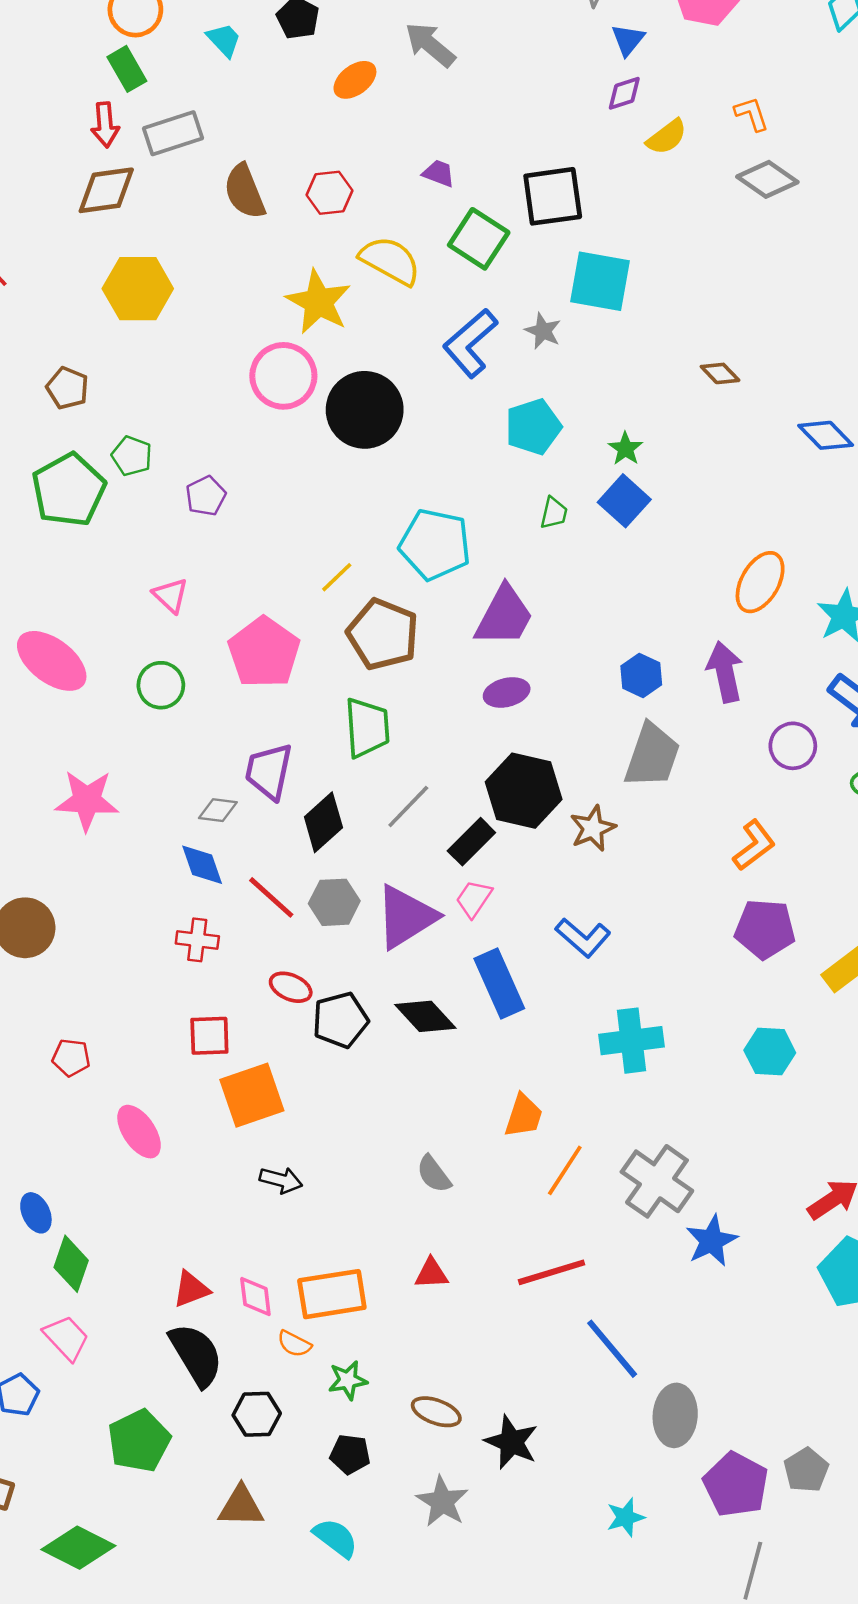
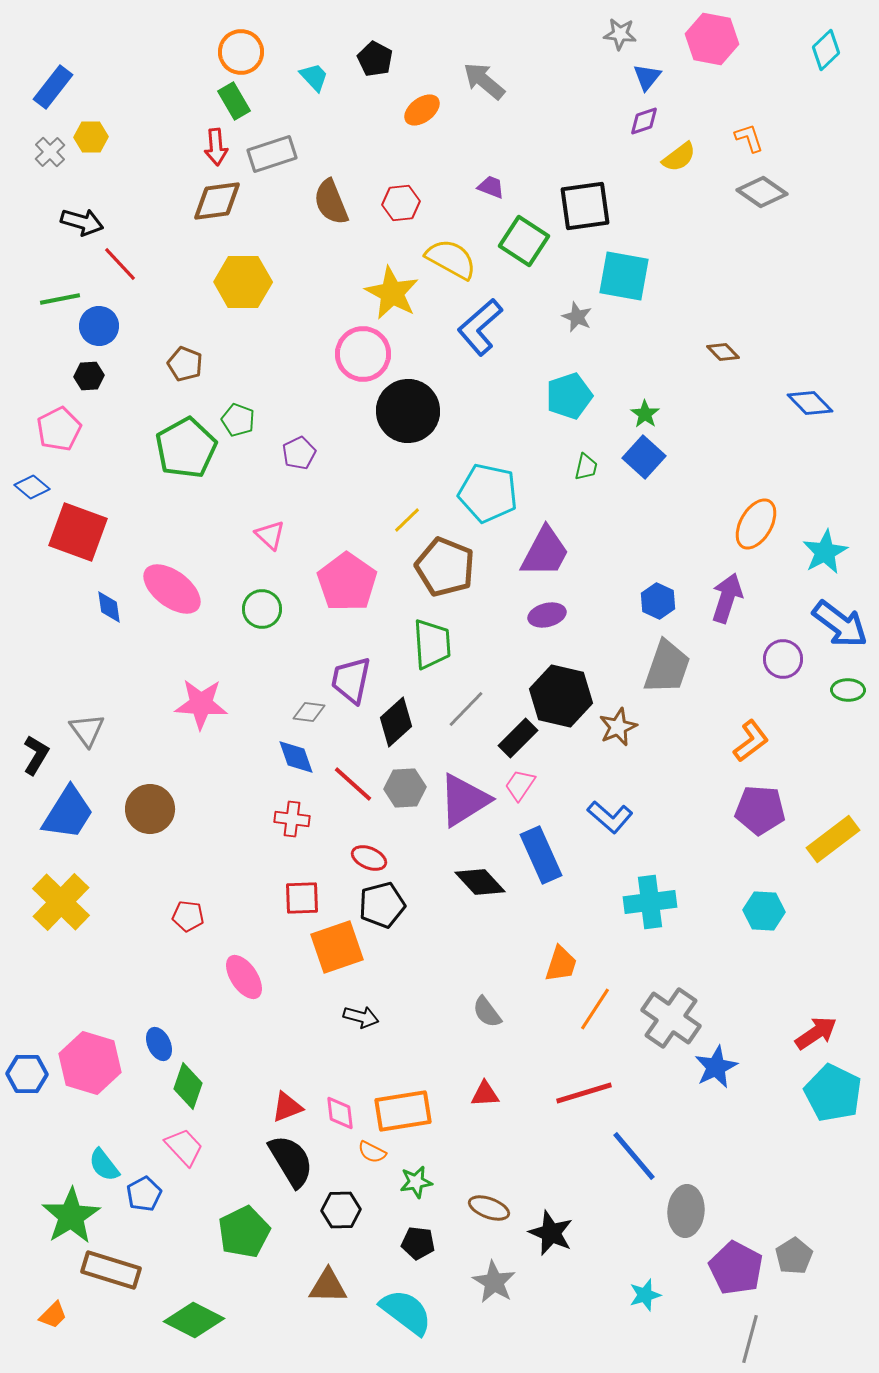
blue L-shape: (470, 343) -> (480, 327), moved
black circle: (365, 410) -> (408, 411), moved
purple arrow: (725, 672) -> (727, 598), turned 30
black pentagon: (340, 1020) -> (382, 905), moved
cyan semicircle: (336, 1538) -> (406, 1312), size x1.4

